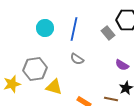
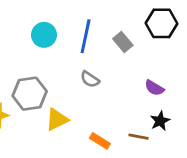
gray rectangle: (108, 33) -> (123, 42), moved
yellow triangle: (54, 87) -> (57, 119), turned -42

